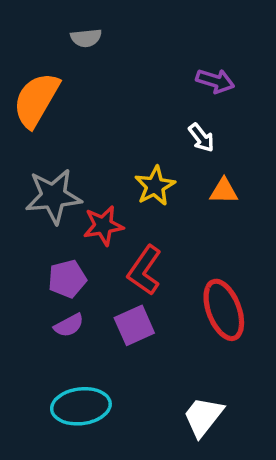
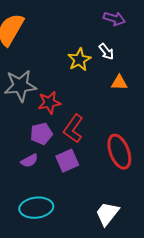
yellow star: (155, 186) -> (79, 60), moved
purple pentagon: (67, 279) -> (41, 134), moved

